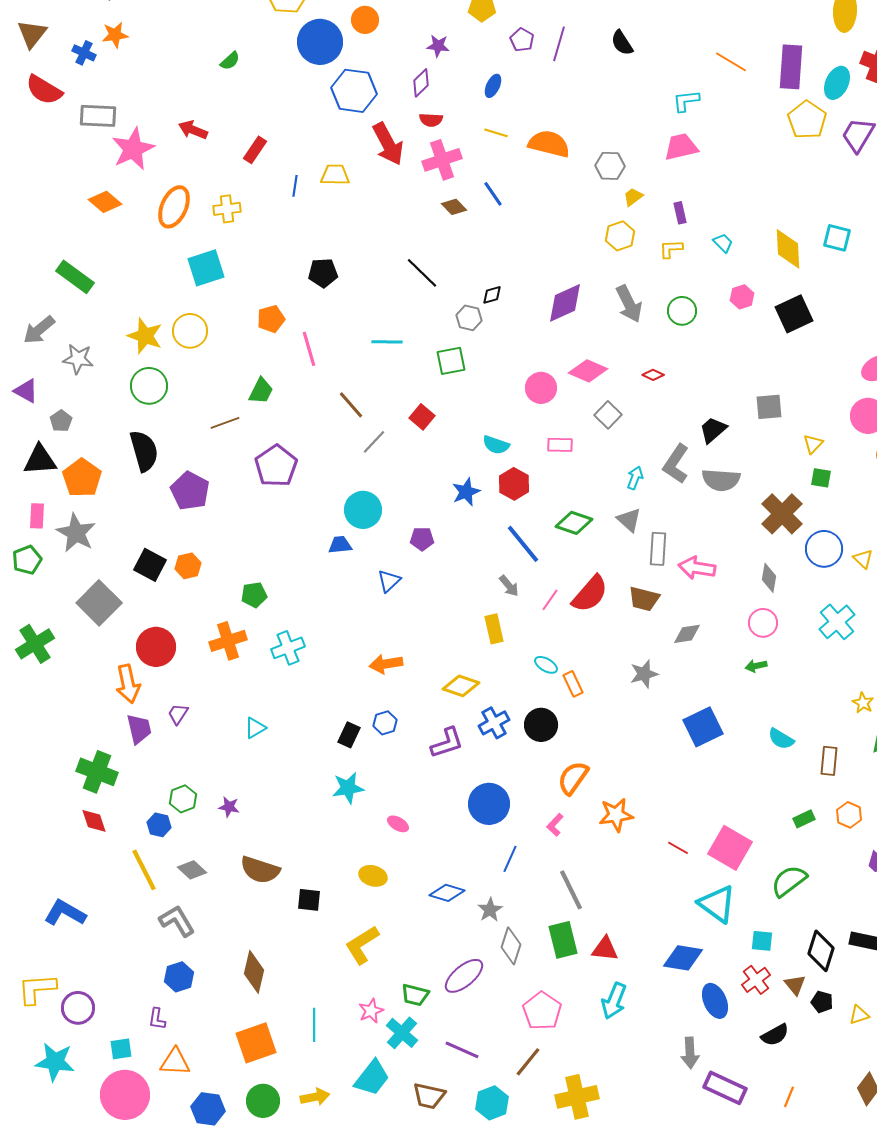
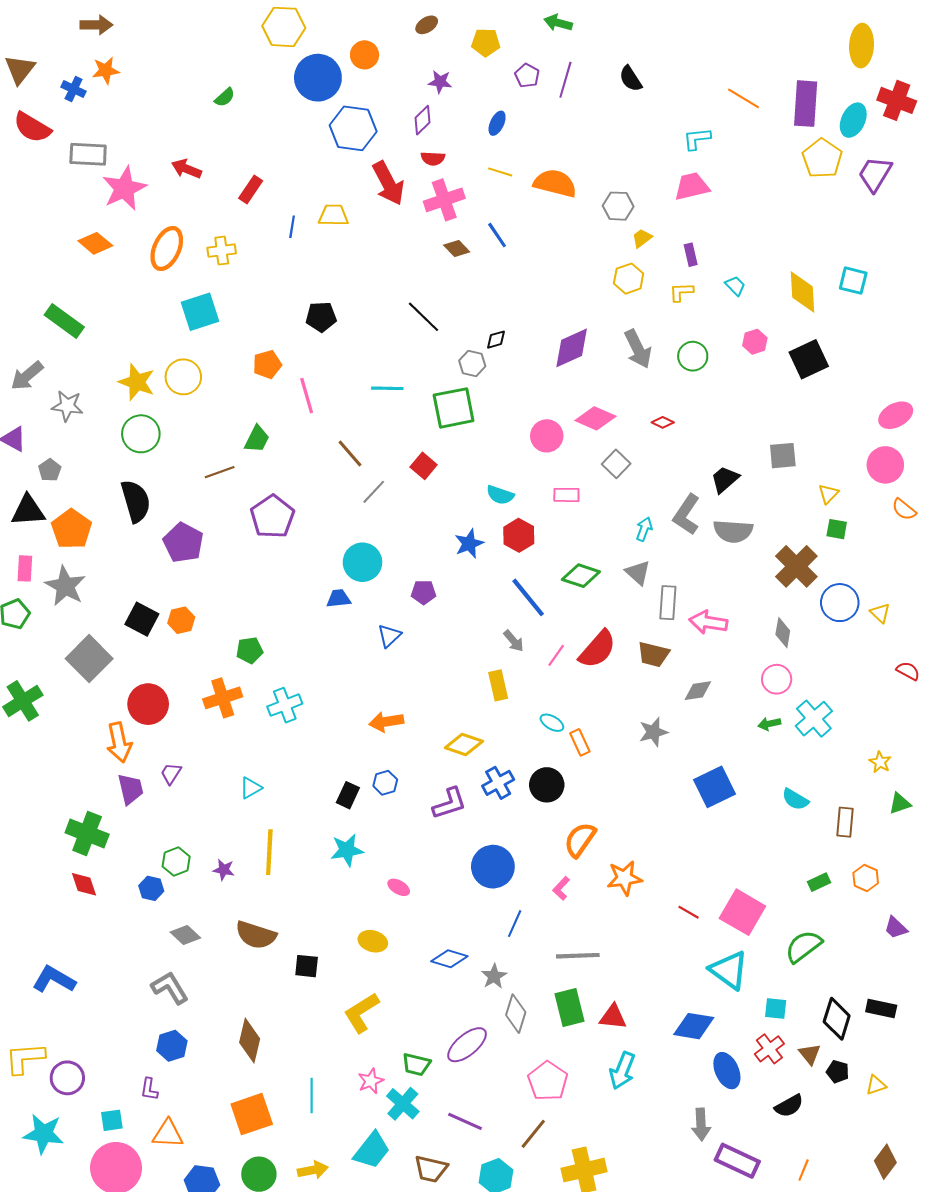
green square: (451, 361) -> (454, 408), size x1.4
cyan cross: (837, 622) -> (814, 719), moved
yellow line: (144, 870) -> (269, 852), moved, turned 30
gray line: (571, 890) -> (578, 956), turned -66

